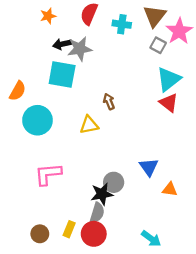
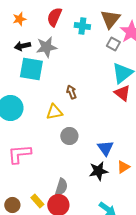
black arrow: (62, 44) -> (22, 46), moved
gray circle: (114, 182) -> (69, 136), moved
orange triangle: (170, 189) -> (123, 167), turned -40
black star: (102, 194) -> (98, 171), moved
yellow rectangle: (69, 229) -> (37, 201), turned -64

